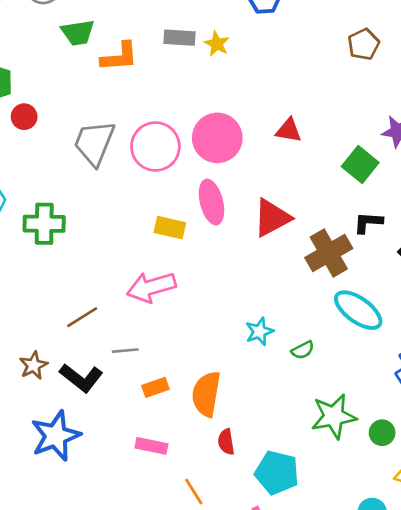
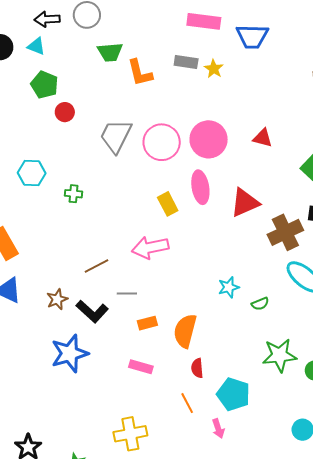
orange L-shape: (119, 57) -> (140, 73), turned 76
green cross: (44, 224) -> (74, 194), size x0.6
yellow rectangle: (170, 228) -> (168, 204), turned 45
orange line: (194, 491) -> (187, 403), moved

